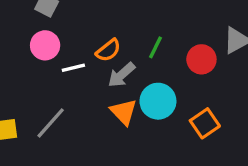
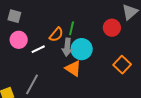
green line: (156, 47) -> (72, 28), moved
gray arrow: (121, 75) -> (67, 47), turned -30
cyan circle: (158, 101) -> (82, 49), moved

